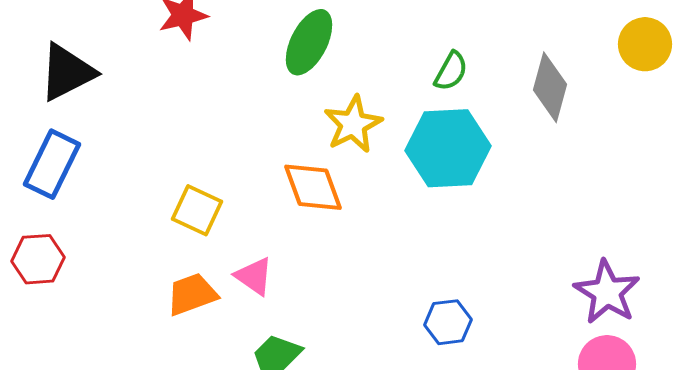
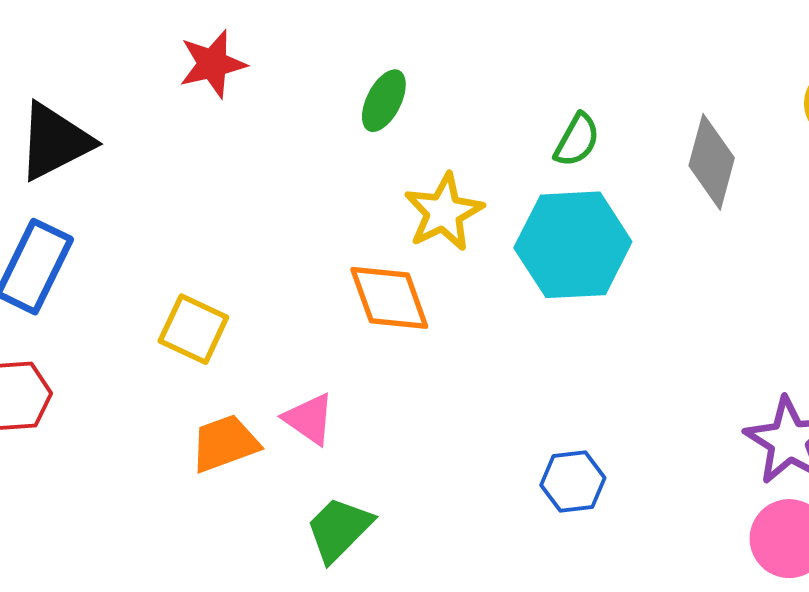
green ellipse: (309, 42) -> (384, 101), size x0.7
yellow square: (197, 210) -> (193, 329), moved

